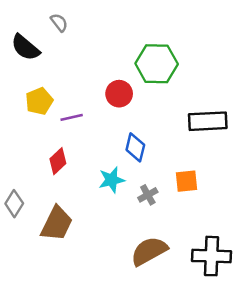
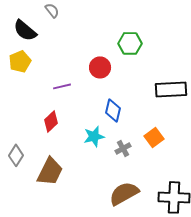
green hexagon: (157, 64) -> (130, 43), size x0.7
yellow pentagon: (39, 101) -> (20, 61), moved
orange square: (187, 181) -> (154, 137), turned -30

